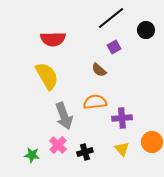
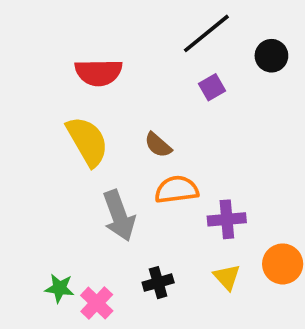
brown semicircle: (99, 70) -> (158, 145), moved
pink cross: (58, 145) -> (97, 303), moved

